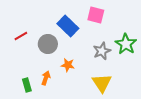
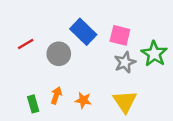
pink square: (96, 15) -> (120, 35), moved
orange star: (68, 65) -> (83, 100), moved

